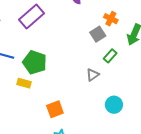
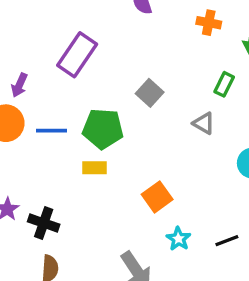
gray square: (98, 34) -> (150, 93), moved
gray triangle: (93, 75) -> (204, 123), turned -40

